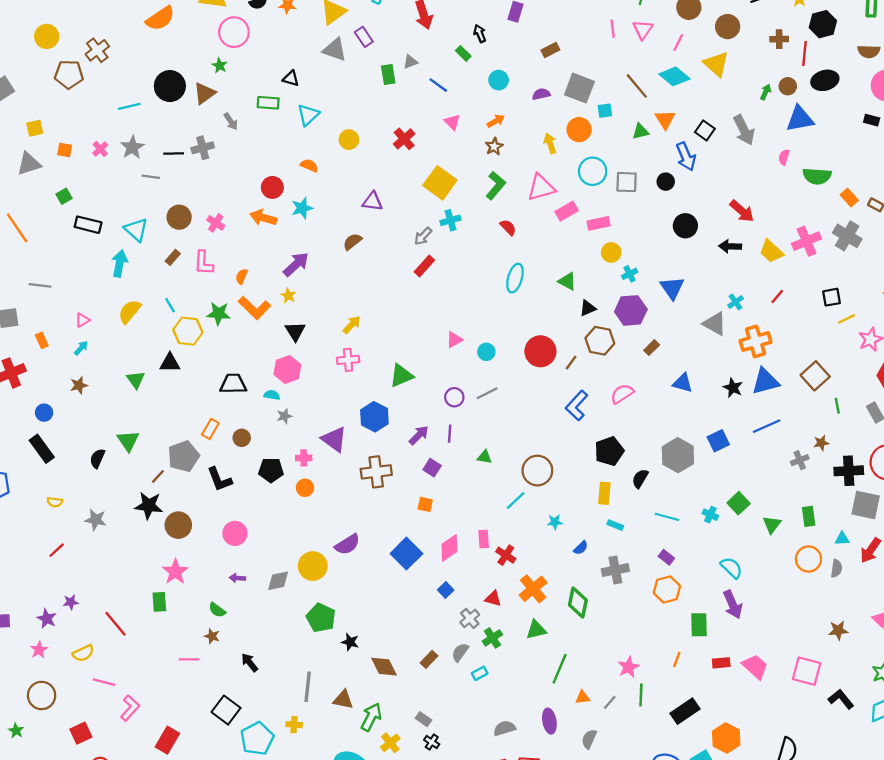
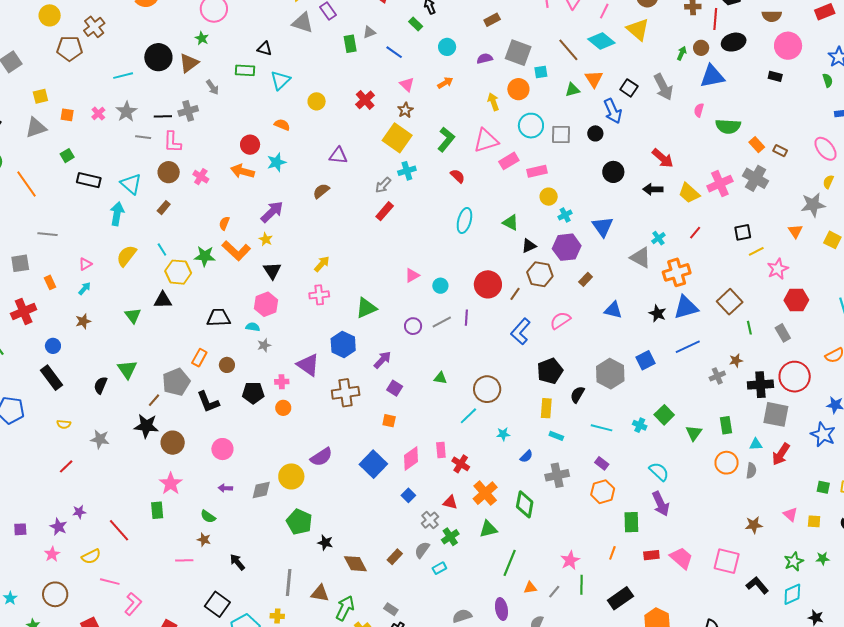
brown star: (494, 147) -> (405, 110), moved
pink L-shape: (204, 263) -> (172, 142), moved
purple line: (450, 434) -> (466, 318), moved

